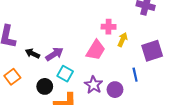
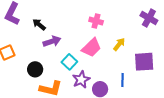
pink cross: (109, 27) -> (96, 21), moved
black arrow: (32, 53) -> (39, 25), moved
cyan square: (65, 74) -> (69, 62), moved

